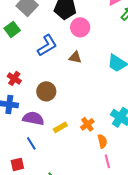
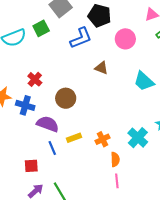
pink circle: (80, 27) -> (125, 39), moved
blue L-shape: (47, 45) -> (81, 38), moved
blue line: (31, 143) -> (52, 148), moved
red square: (17, 164) -> (31, 166), moved

